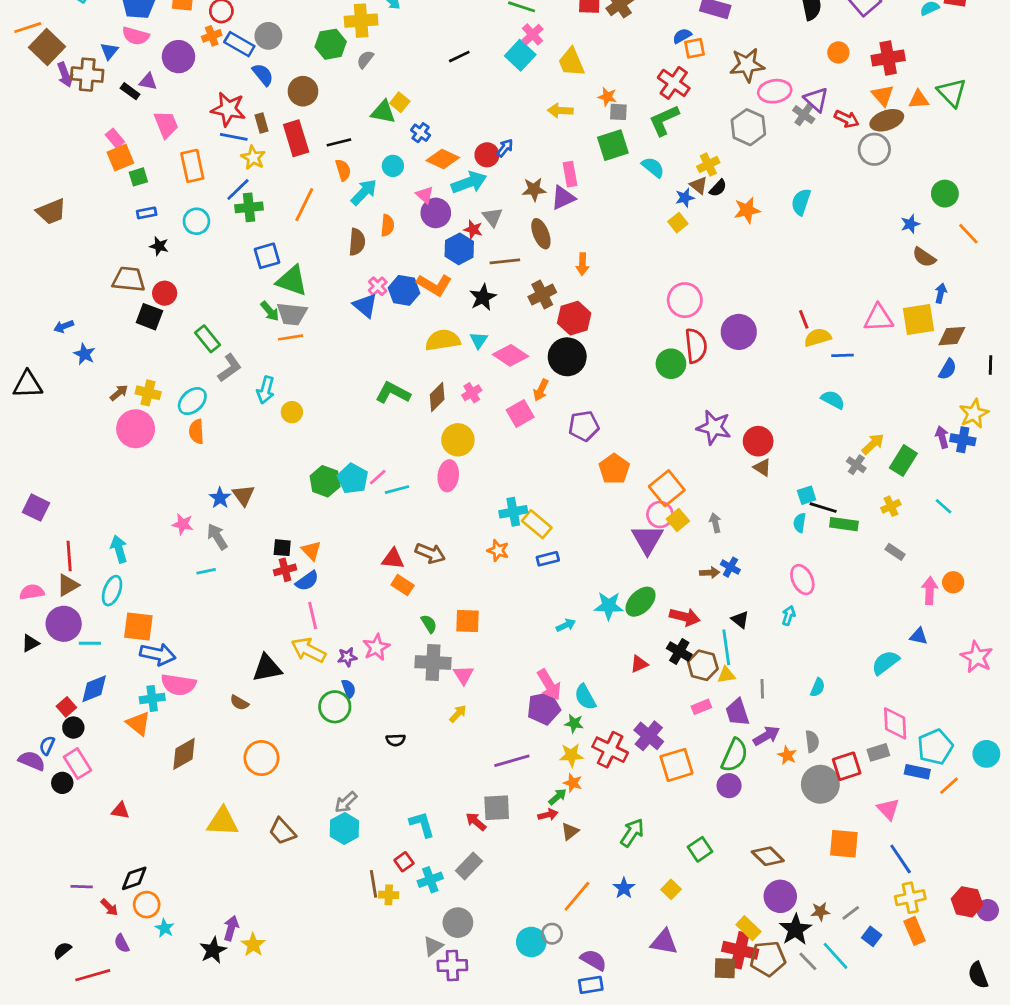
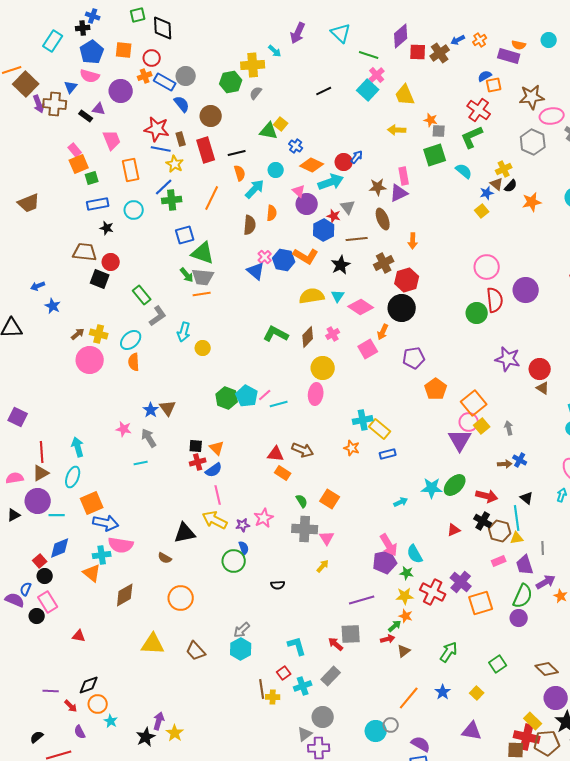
blue rectangle: (147, 213) -> (98, 204), size x1.5
orange square: (468, 621) -> (330, 499), turned 30
orange square: (138, 627) -> (92, 503), turned -30

